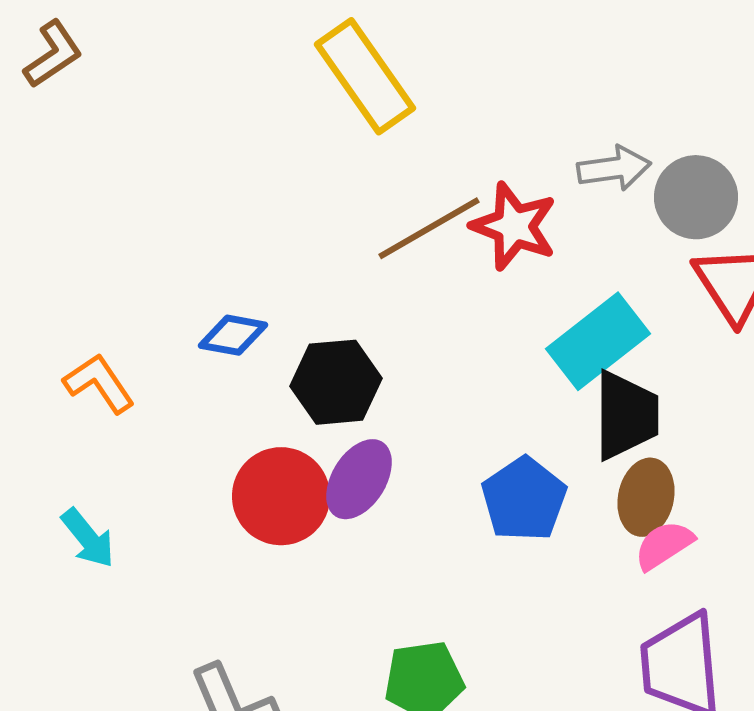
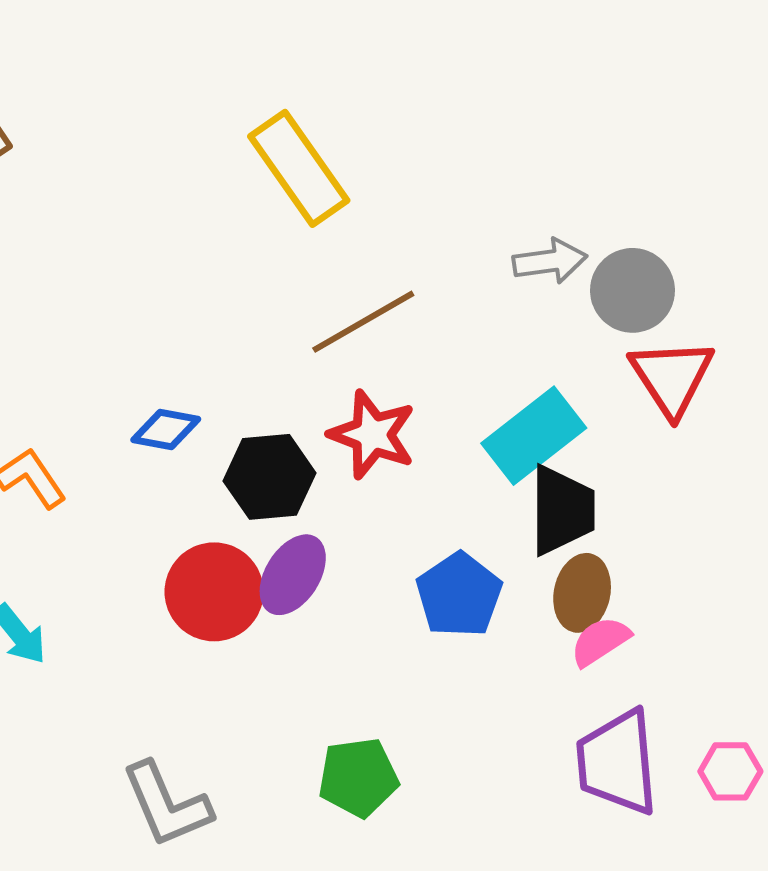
red star: (514, 226) -> (372, 435), moved

